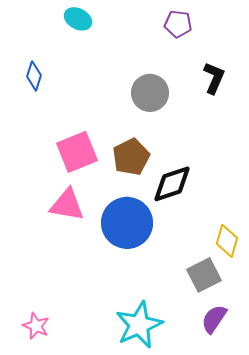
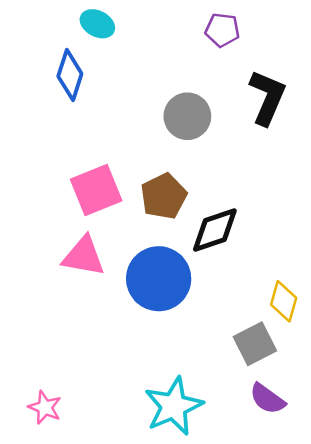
blue diamond: (34, 76) -> (70, 75), moved, size x1.4
black L-shape: (214, 78) -> (267, 97), size x1.4
purple semicircle: (214, 319) -> (267, 399), turned -88

